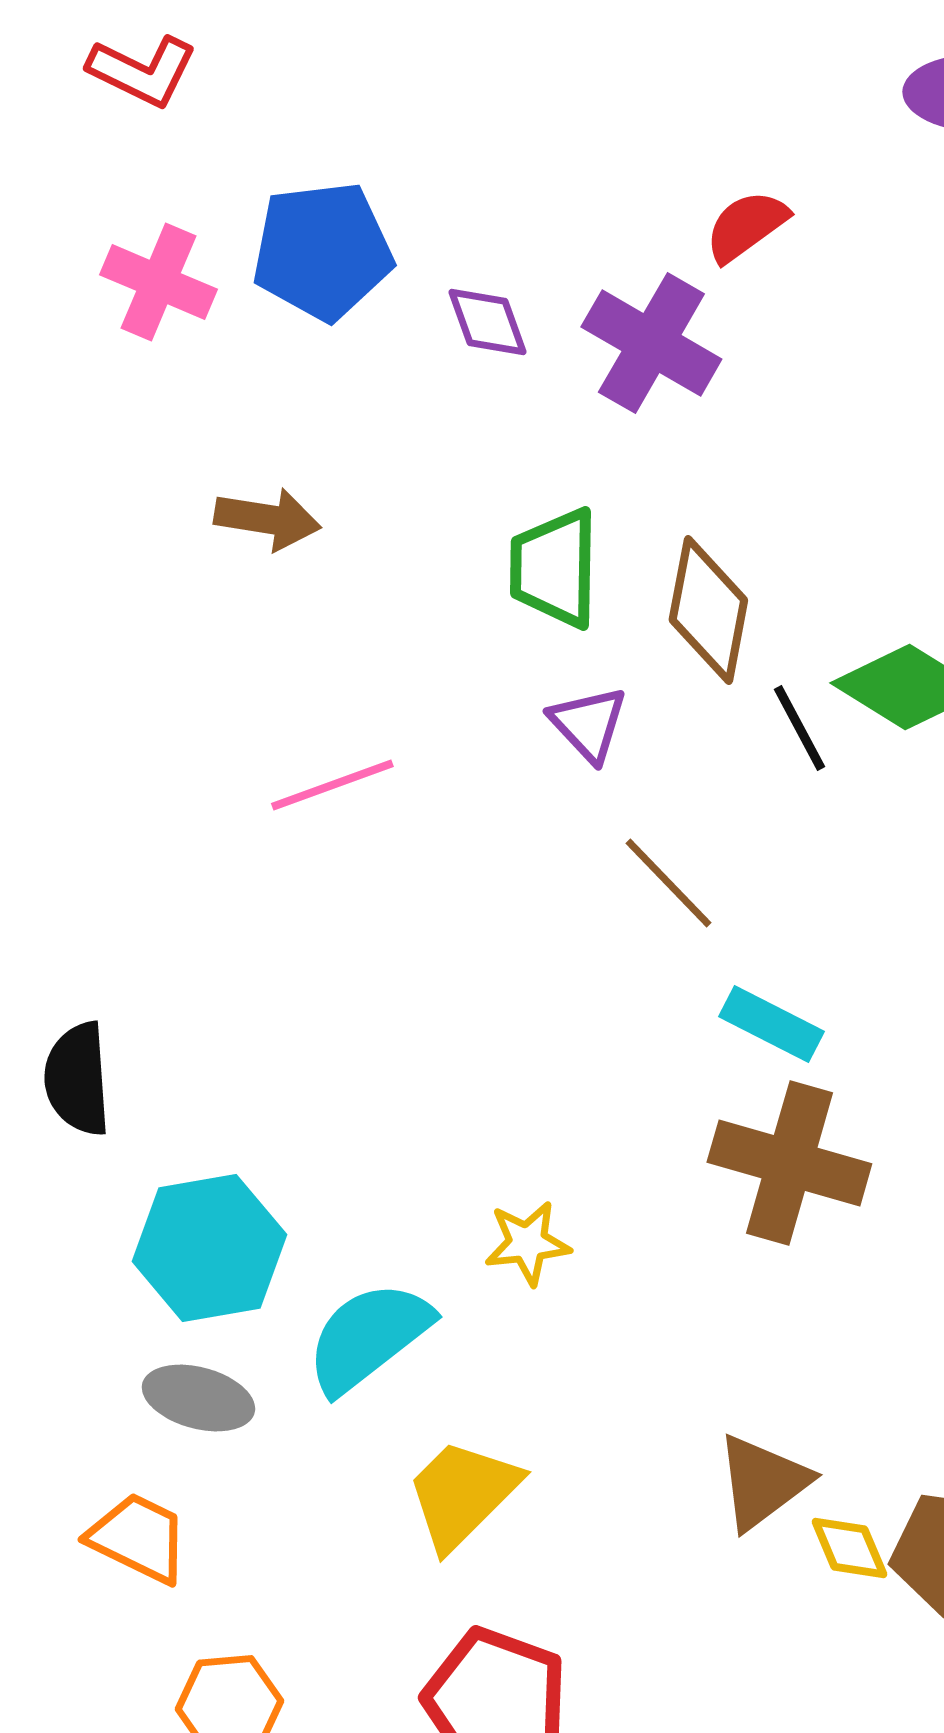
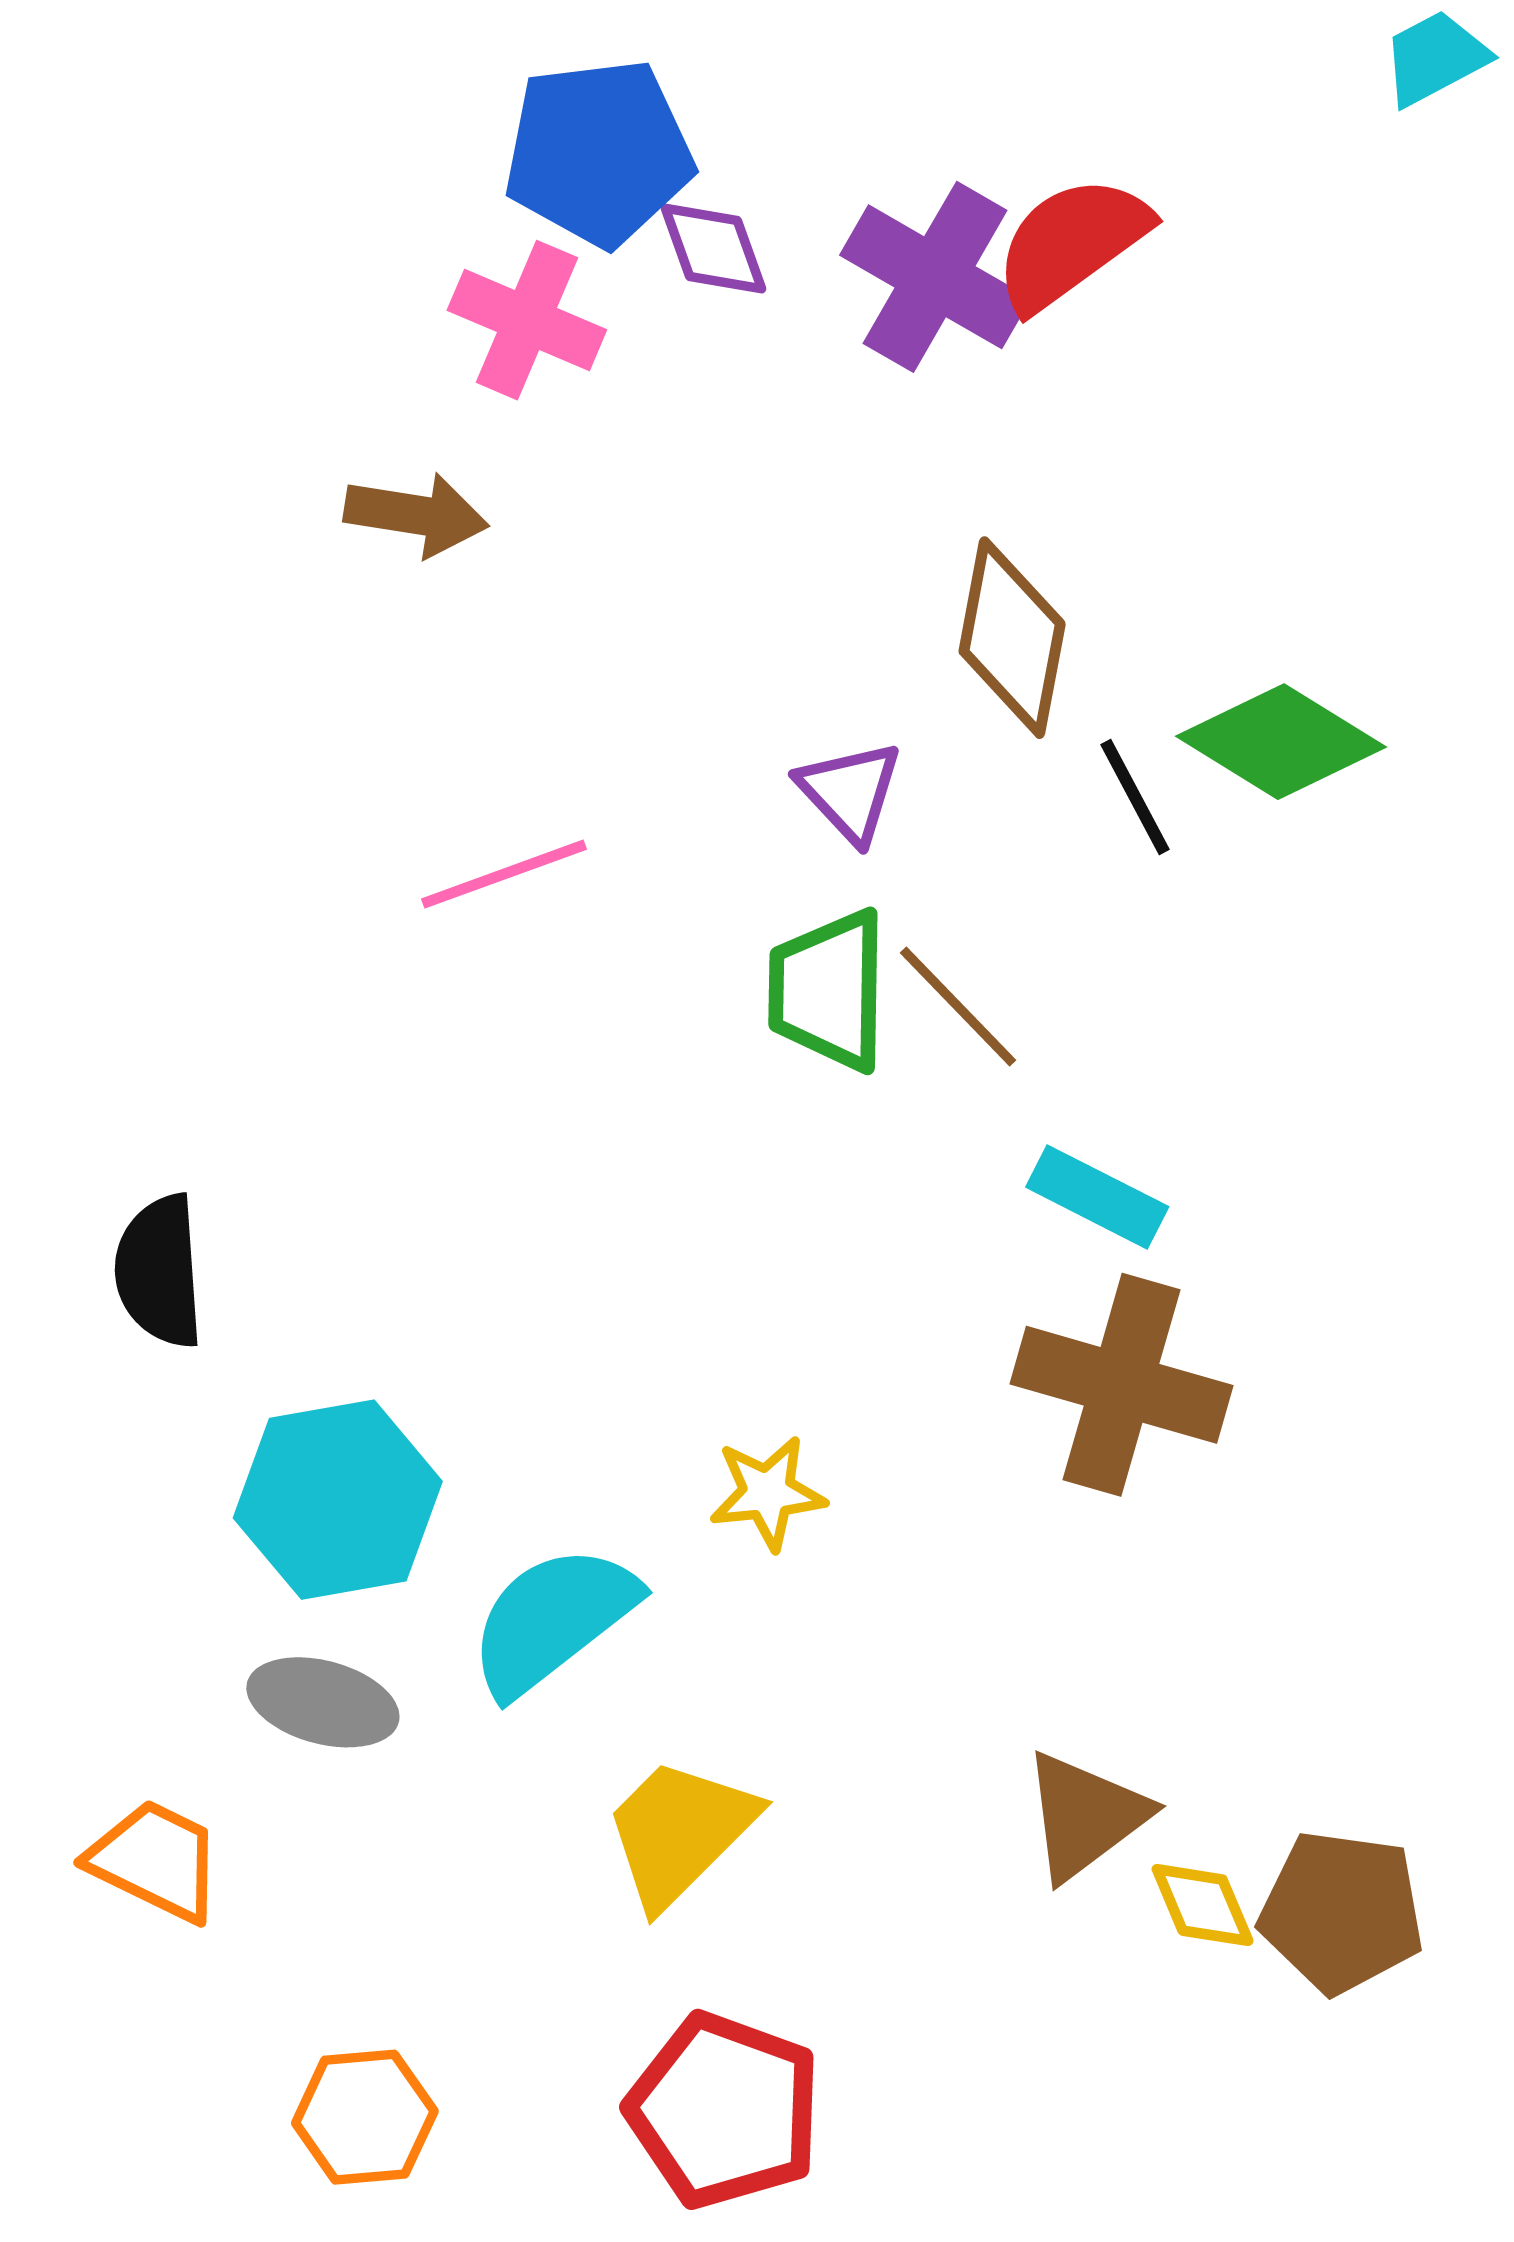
red semicircle: (746, 226) -> (1072, 243), moved, size x1.4
blue pentagon: (322, 251) -> (599, 153), moved
pink cross: (158, 282) -> (527, 320), moved
green trapezoid: (554, 568) -> (828, 990), moved
orange trapezoid: (138, 1538) -> (155, 1860), moved

